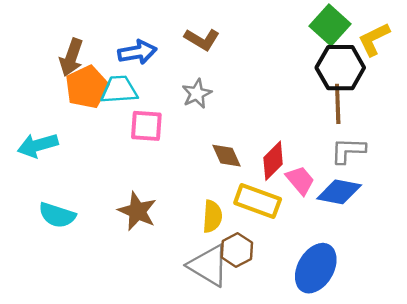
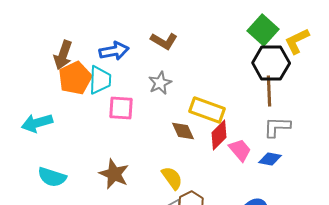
cyan trapezoid: (119, 90) -> (100, 80), turned 96
blue diamond: (339, 192) -> (270, 159), size x0.7
yellow rectangle: (258, 201) -> (207, 110), moved
yellow semicircle: (212, 216) -> (172, 178), turned -40

